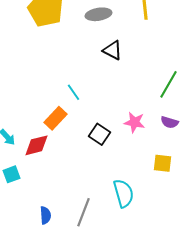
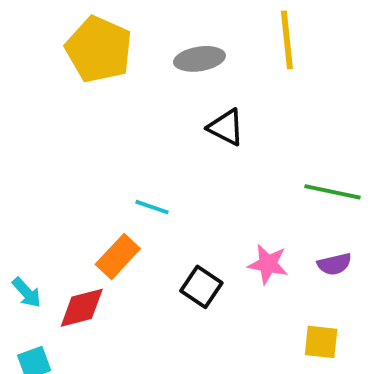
green line: (168, 84) -> (332, 192), turned 72
cyan line: (73, 92) -> (152, 207), turned -36
purple semicircle: (169, 122) -> (334, 264), turned -30

